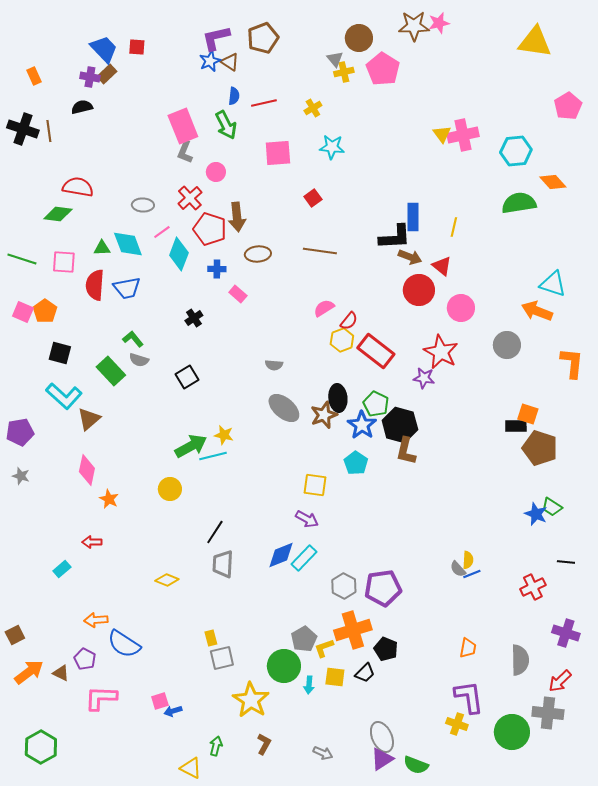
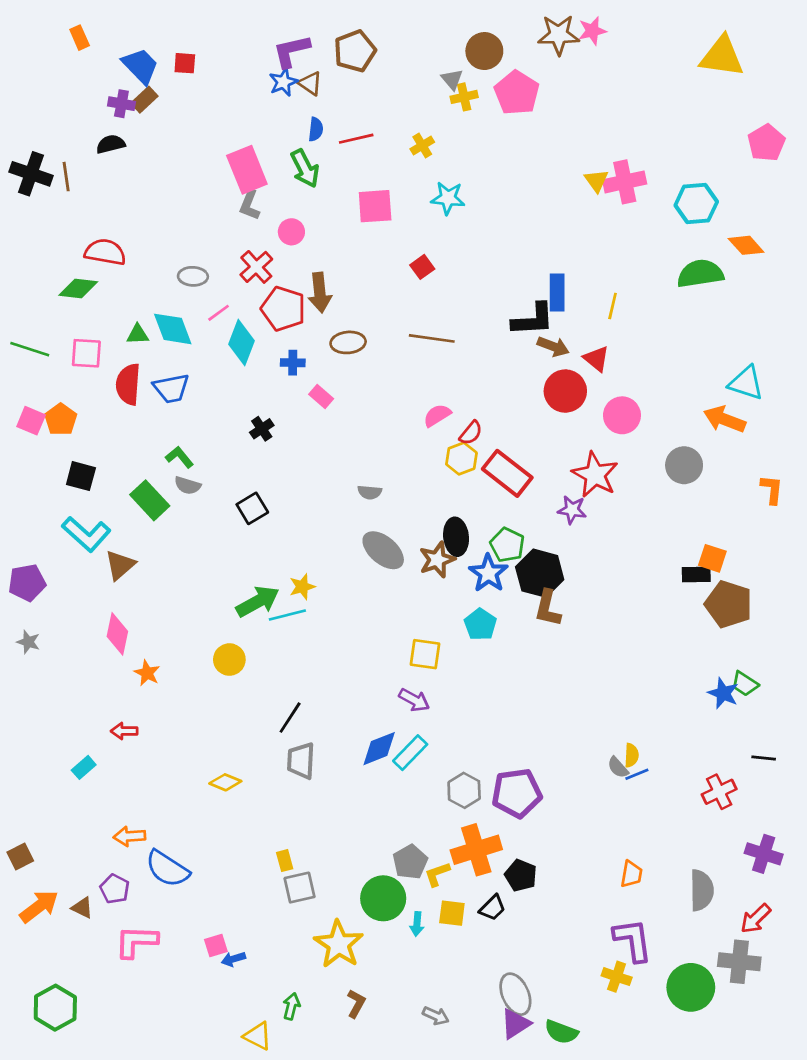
orange rectangle: (34, 76) -> (80, 38), moved
orange L-shape: (572, 363) -> (772, 490), size x0.7
yellow star: (224, 435) -> (302, 587), turned -30

